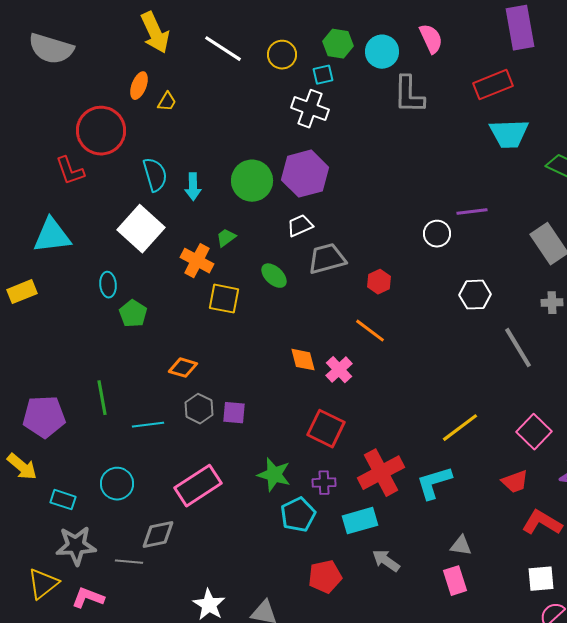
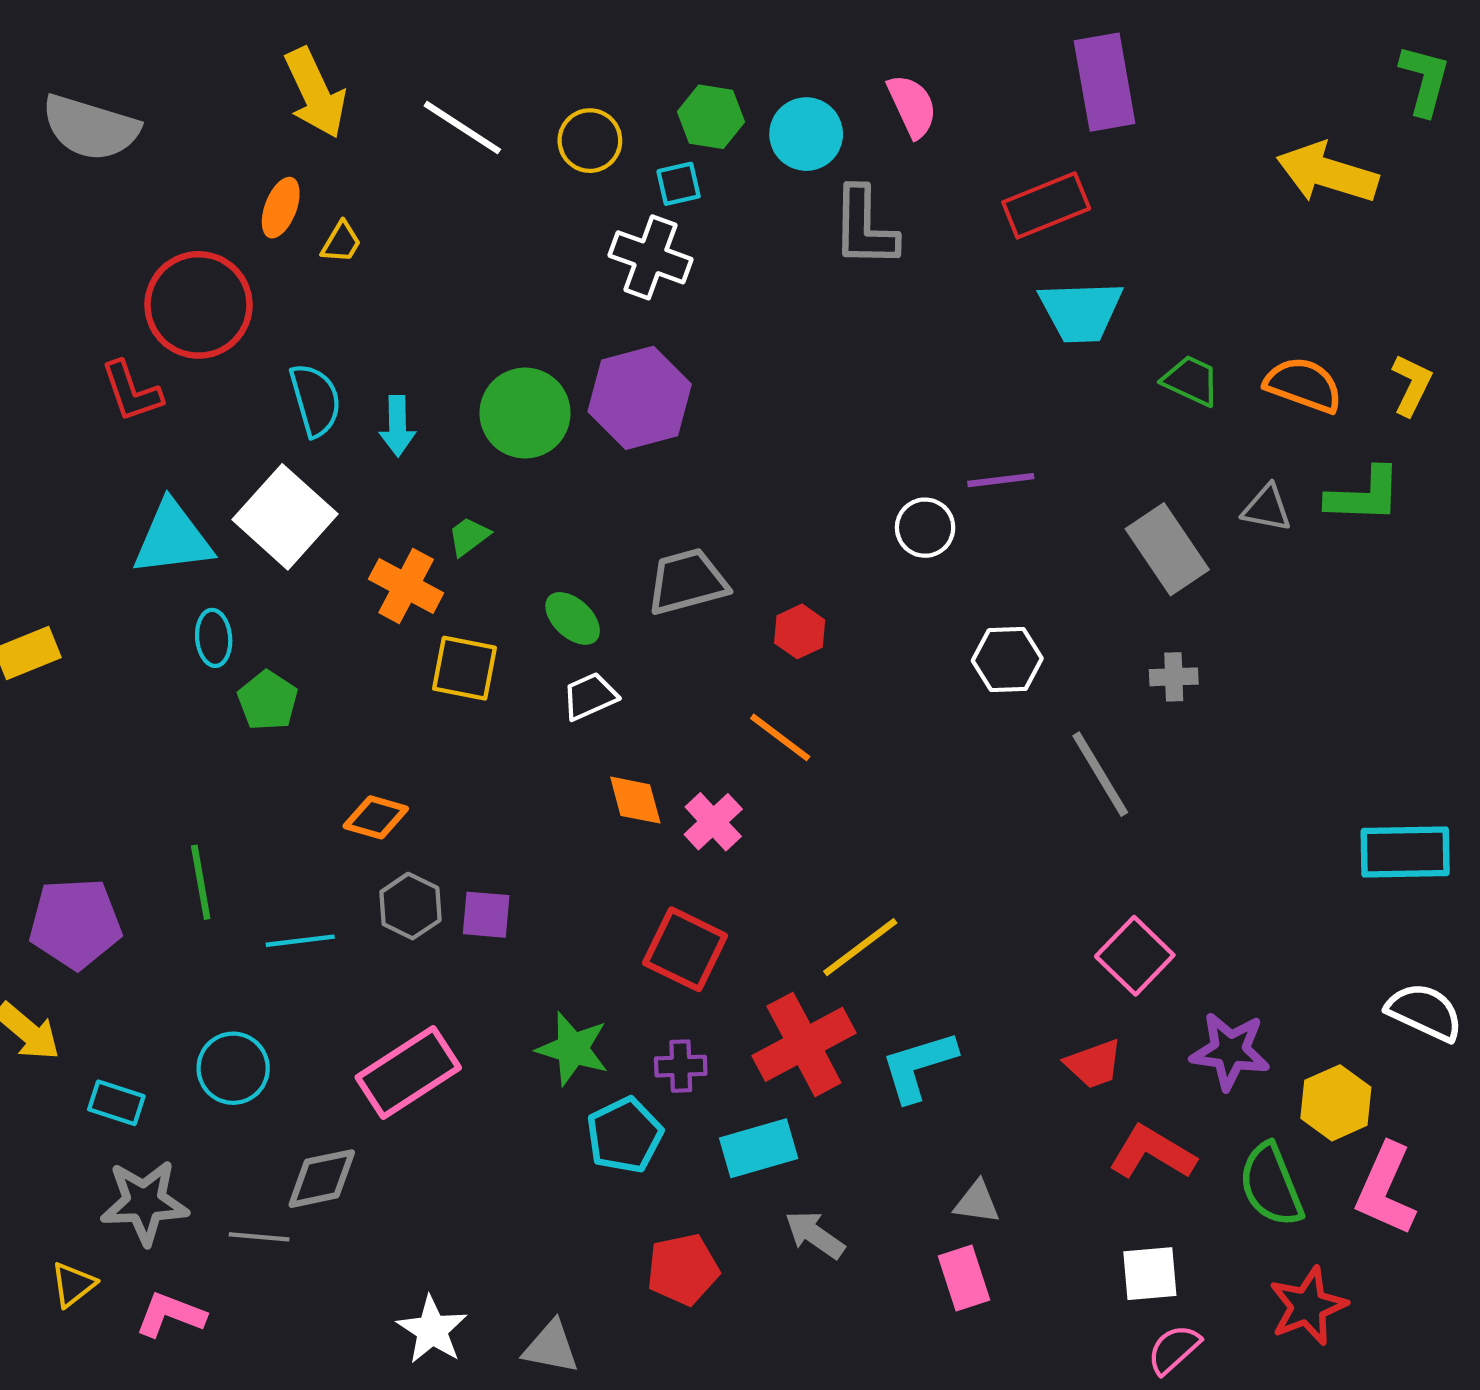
white trapezoid: (300, 226) -> (590, 696), moved
cyan triangle: (52, 236) -> (173, 538), moved
yellow line: (460, 428) -> (860, 947), moved
yellow triangle: (43, 584) -> (73, 1284), size x0.7

